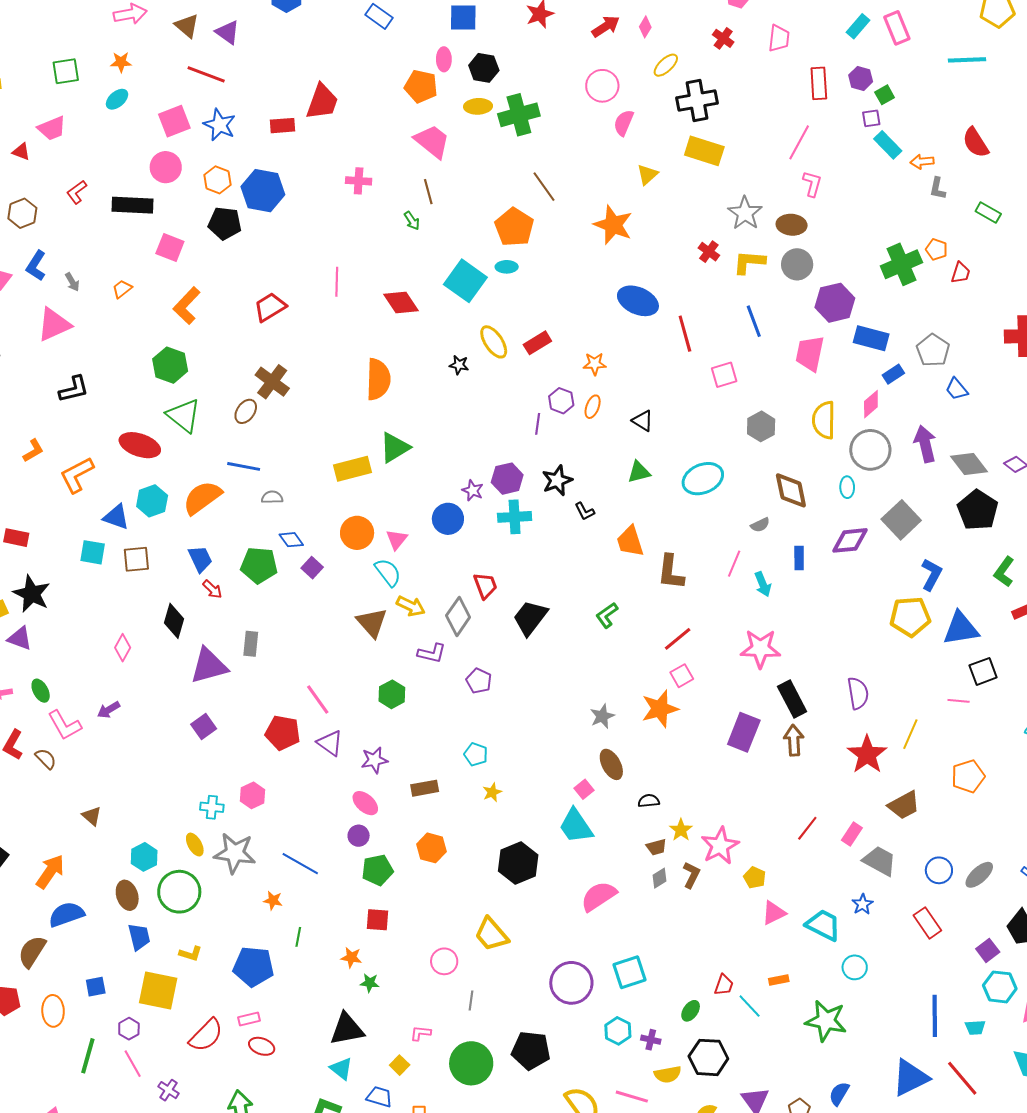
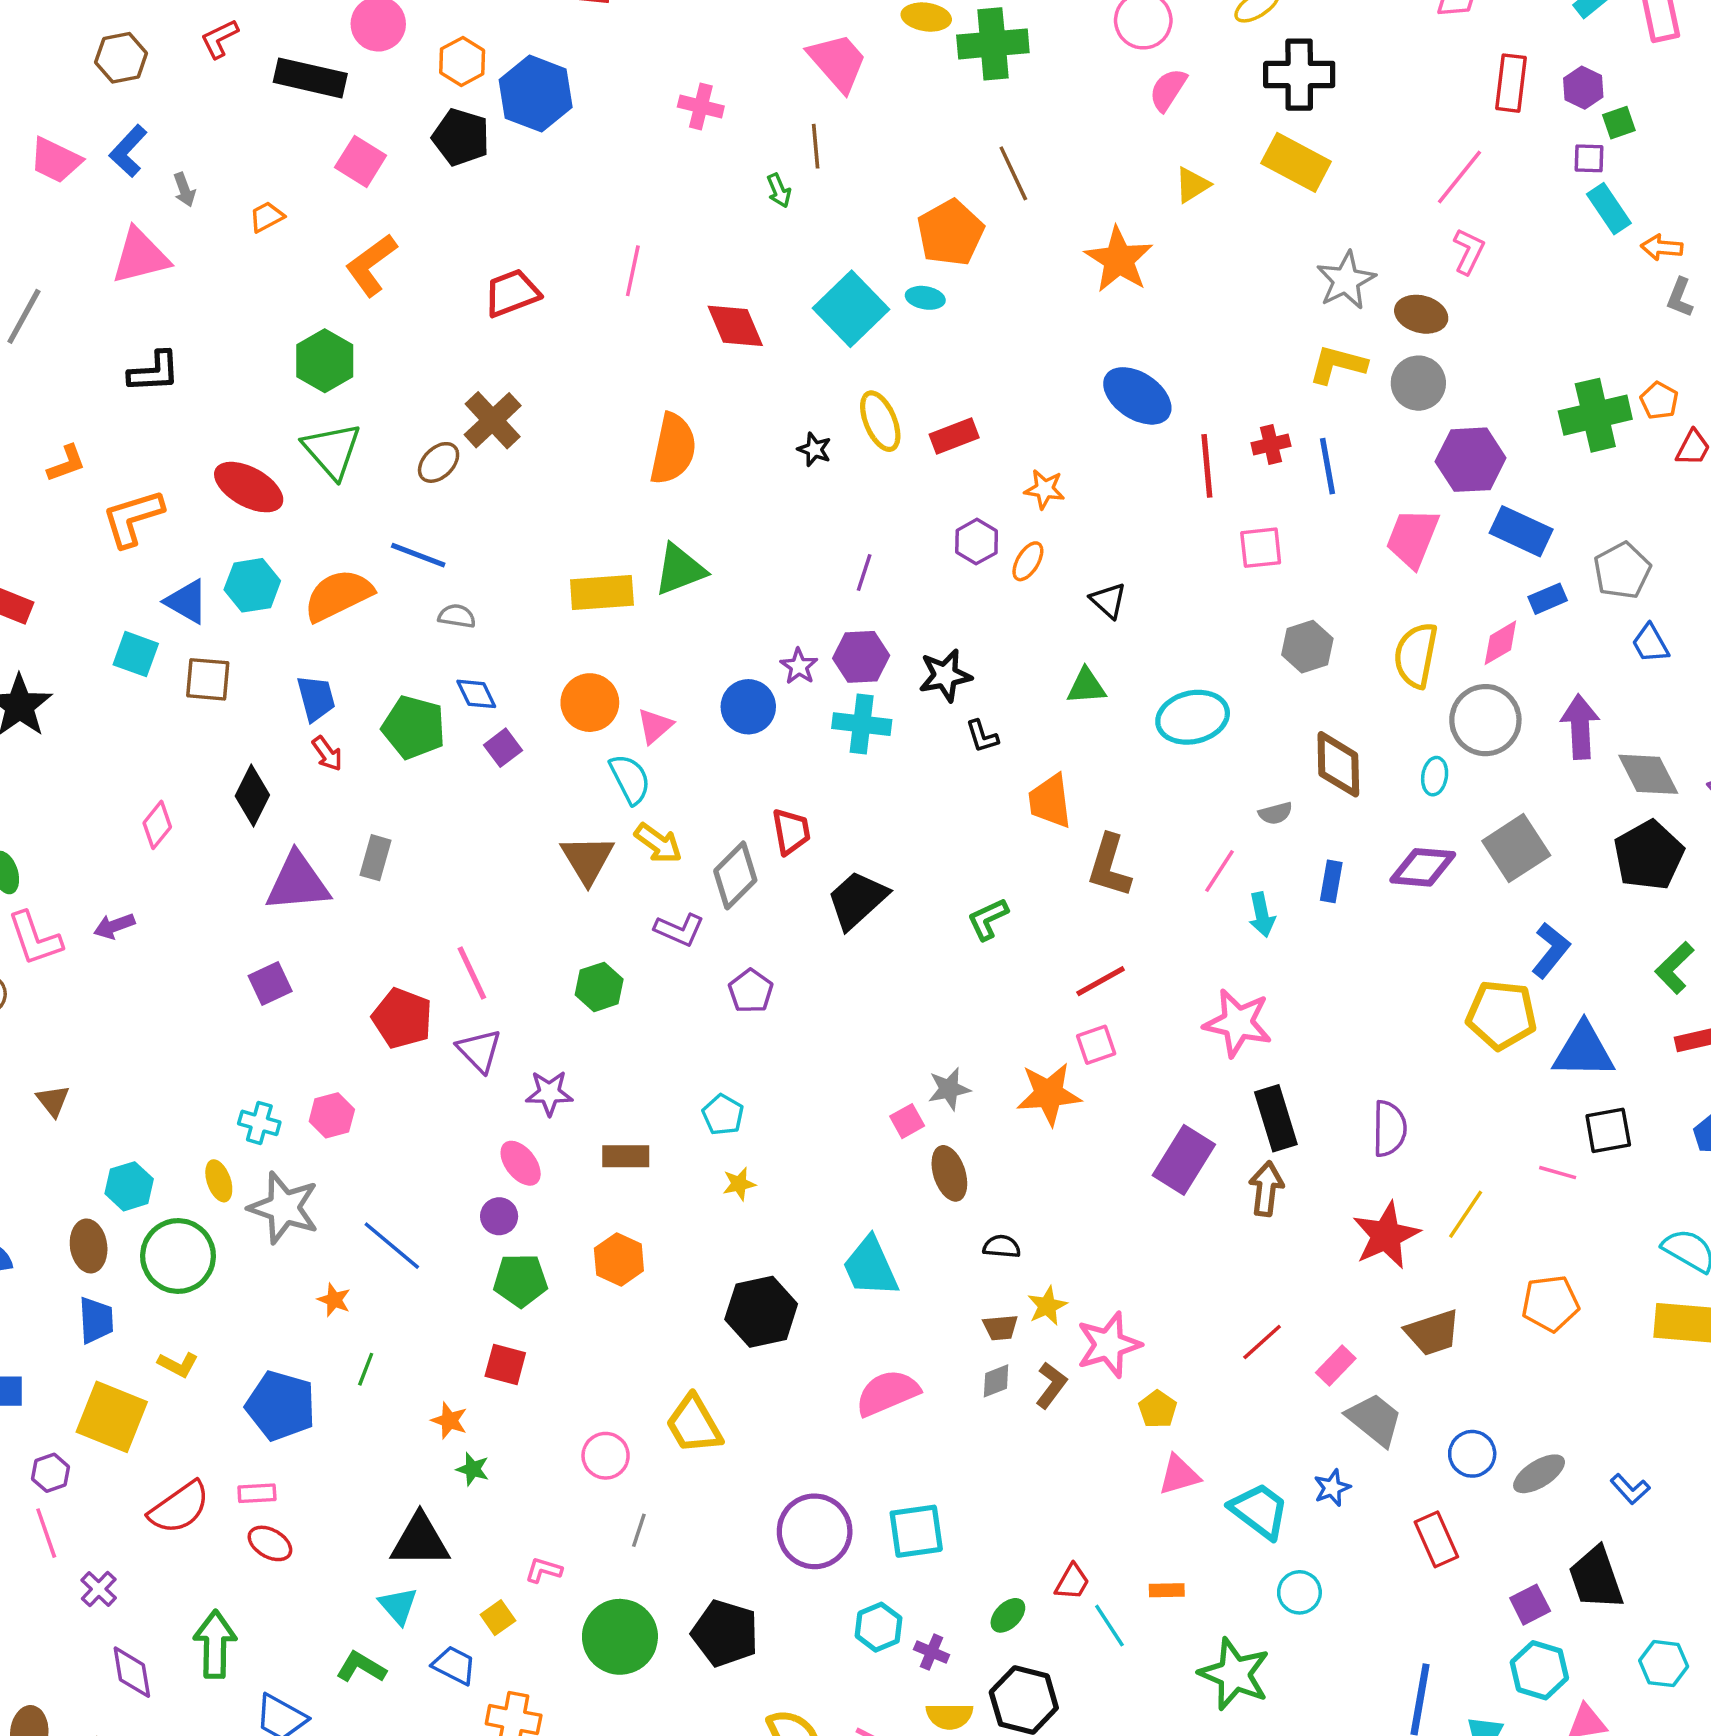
red cross: (709, 252) -> (1271, 445), moved, turned 30
purple line: (538, 424) -> (864, 573), moved
pink square: (584, 789) -> (907, 1121), moved

